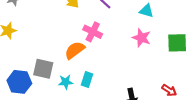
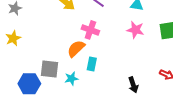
cyan rectangle: (87, 79) -> (92, 64), moved

